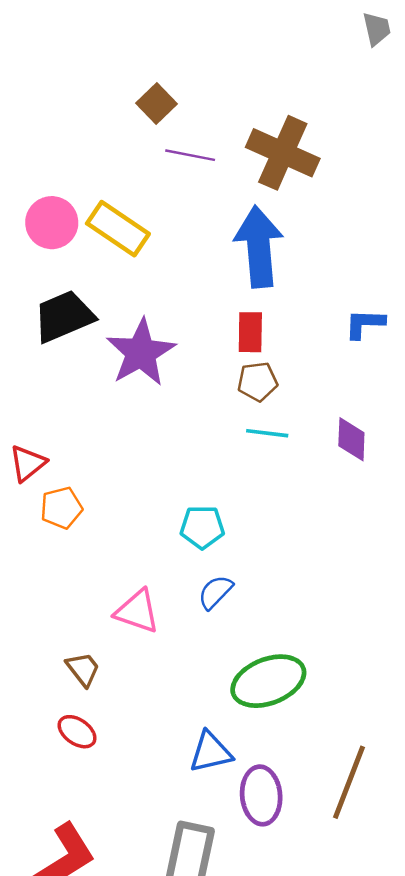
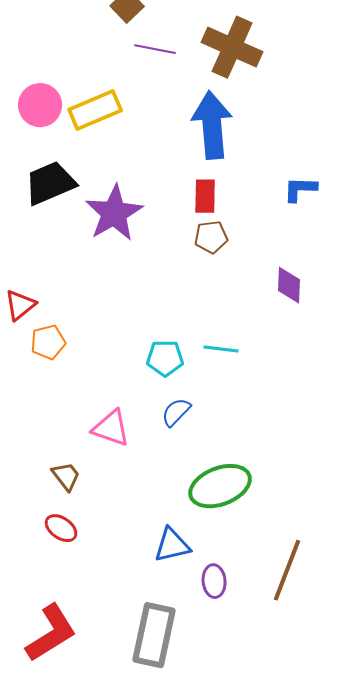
yellow rectangle: (118, 229) -> (95, 110), turned -57
cyan line: (267, 433) -> (221, 349), moved
purple ellipse: (261, 795) -> (214, 581), size x0.7

